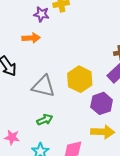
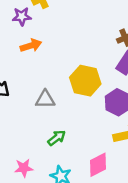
orange arrow: (31, 38) -> (31, 46), moved
gray triangle: (43, 86) -> (45, 99), size x0.7

